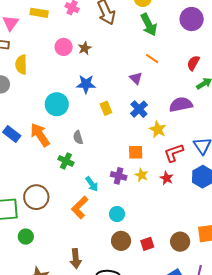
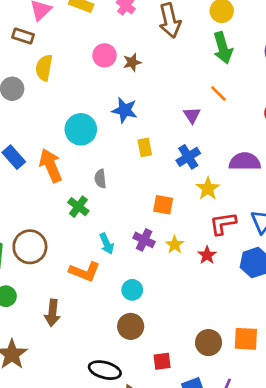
orange square: (136, 152) -> (163, 205), moved
orange L-shape: (80, 207) -> (85, 272), turned -125
red square: (147, 244) -> (162, 361), moved
brown arrow: (76, 259) -> (52, 313), moved

